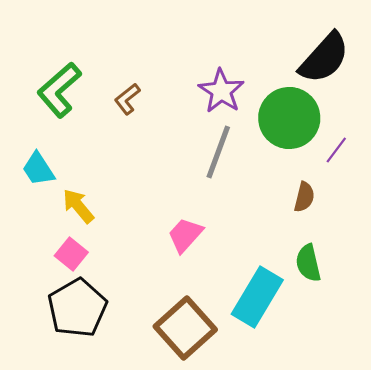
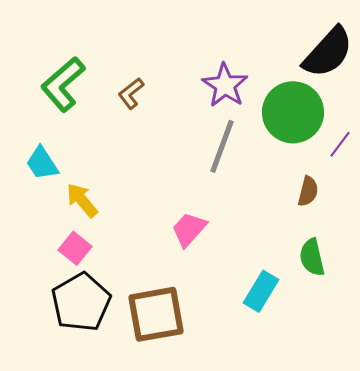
cyan rectangle: (257, 297) -> (261, 291), size x0.7
brown square: (185, 328) -> (156, 314), moved, turned 32

